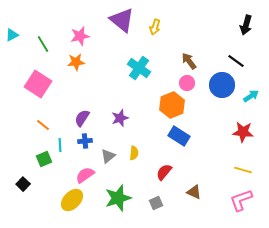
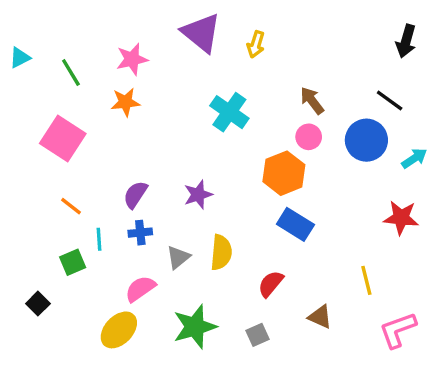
yellow semicircle: (134, 153) -> (221, 252), size x1.5
yellow line: (243, 170) -> (366, 280), moved, turned 60

